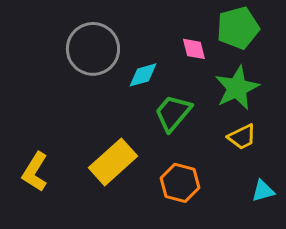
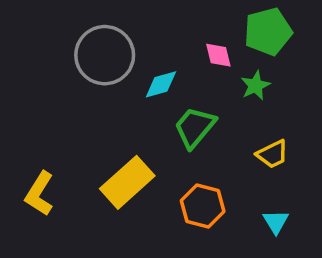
green star: (237, 88) -> (256, 86), moved, size x0.6
cyan triangle: (263, 191) -> (276, 222), moved, turned -45

